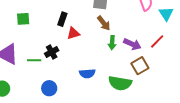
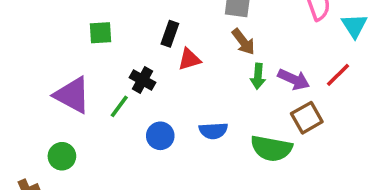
black cross: (52, 52) -> (143, 80), moved, turned -32
green line: (34, 60) -> (119, 106), turned -56
blue circle: (49, 88) -> (160, 136), moved

